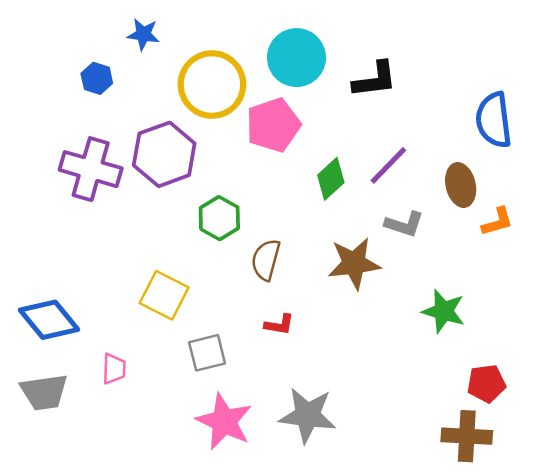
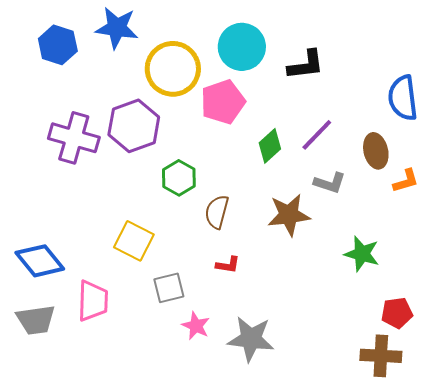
blue star: (143, 34) -> (117, 28), size x1.6
blue hexagon: (97, 78) -> (58, 45), moved, size x1.5
pink trapezoid: (114, 369) -> (93, 301), size x1.6
pink star: (224, 421) -> (196, 326), moved, size x0.6

